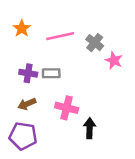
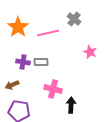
orange star: (22, 28) -> (18, 27), size x1.5
gray cross: (95, 43) -> (74, 19), moved
brown arrow: (27, 104) -> (12, 85), moved

